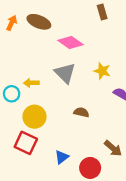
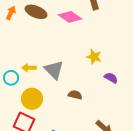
pink diamond: (70, 43) -> (70, 17), moved
gray triangle: (65, 73) -> (54, 70), moved

